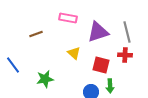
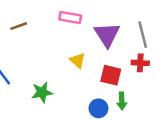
purple triangle: (98, 32) -> (107, 35), turned -45
brown line: (36, 34) -> (19, 26), moved

